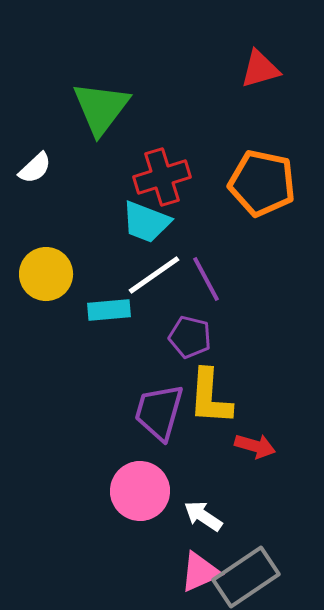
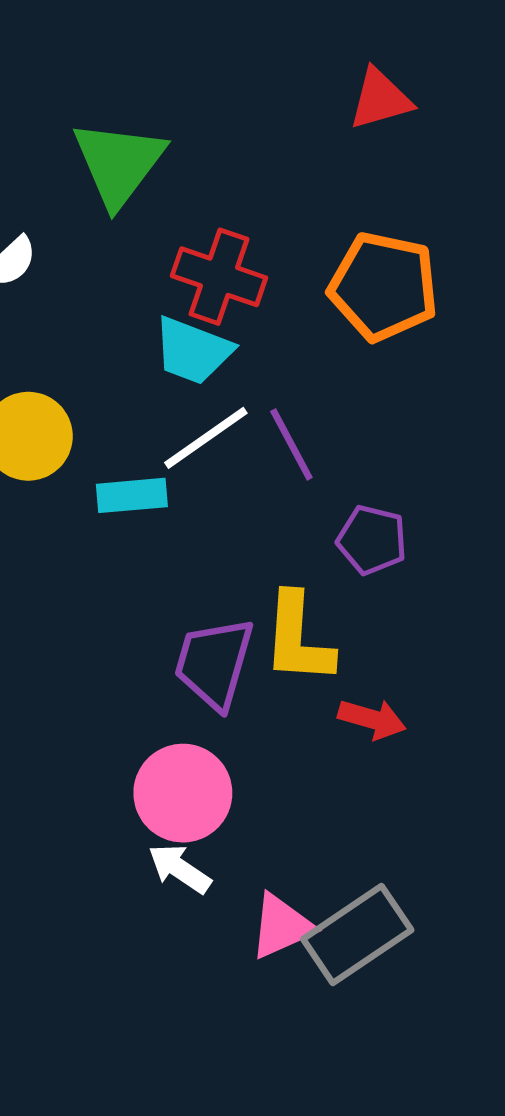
red cross: (162, 177) -> (219, 277), turned 36
purple pentagon: (190, 337) -> (372, 540), moved
white arrow: (203, 516) -> (180, 869), moved

